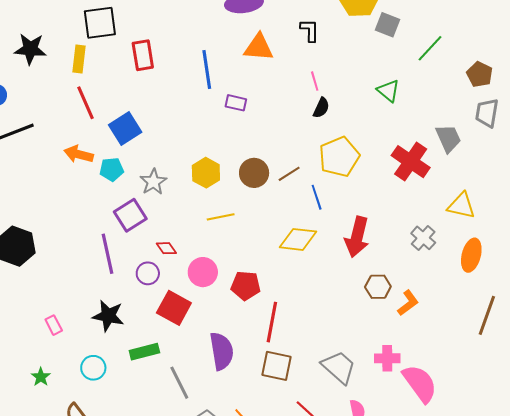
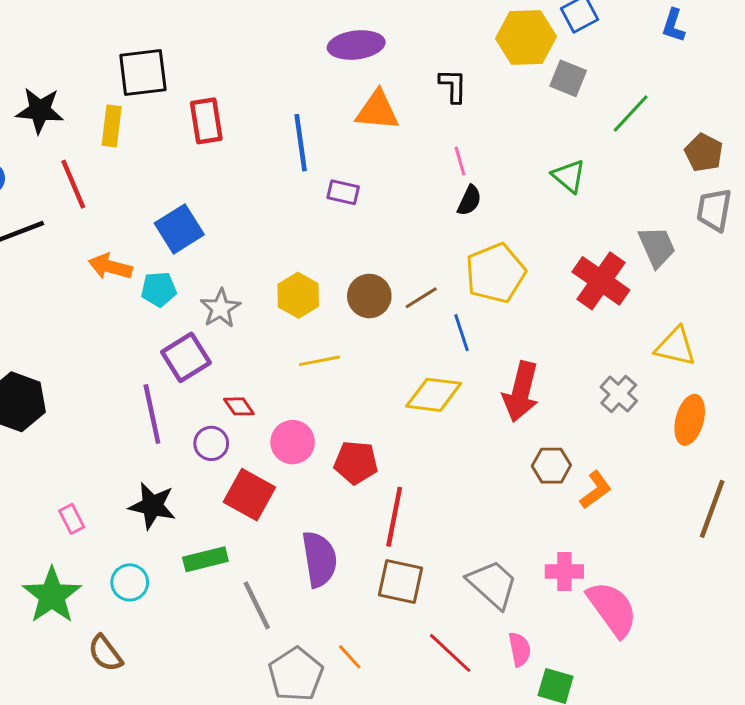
red line: (86, 103) -> (73, 184), moved
green star: (41, 377) -> (52, 595), size x2.0

